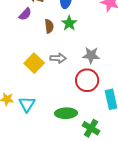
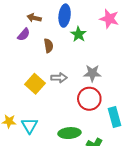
green star: (69, 23) -> (79, 34), moved

